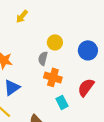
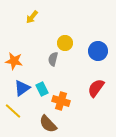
orange cross: (53, 77) -> (61, 101), moved
cyan rectangle: (62, 102) -> (42, 89), moved

